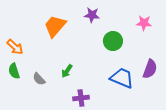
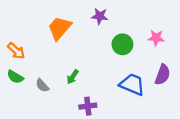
pink star: (144, 23) -> (156, 38), moved
green semicircle: (14, 71) -> (15, 77), turned -42

